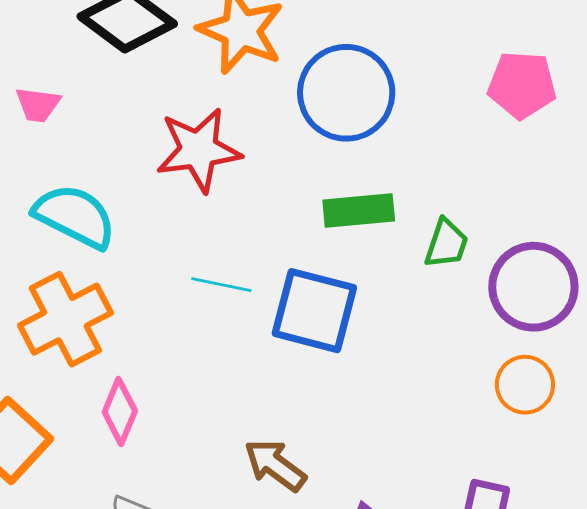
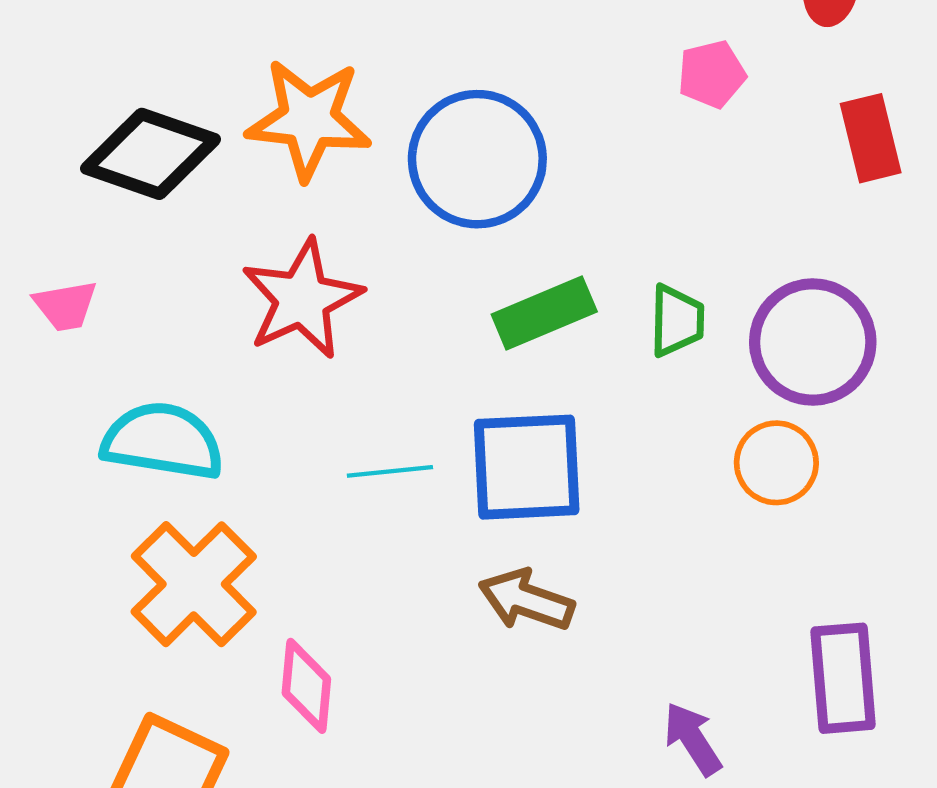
pink pentagon: (522, 85) -> (712, 74), size x0.7
orange circle: (525, 385) -> (776, 463), moved
brown arrow: (275, 465) -> (526, 600), moved

